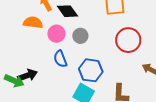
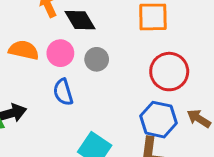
orange semicircle: (33, 23) -> (24, 50), moved
blue hexagon: (91, 70) -> (159, 120), moved

